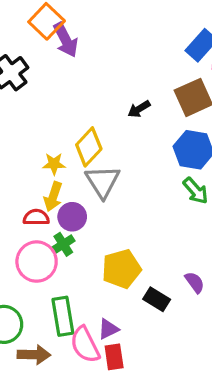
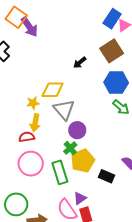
yellow diamond: (89, 147) -> (53, 90), turned 55
purple circle: (72, 217) -> (77, 130), moved
green cross: (63, 244) -> (70, 148), moved
green rectangle: (63, 316) -> (60, 172), moved

